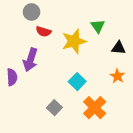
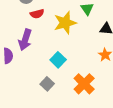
red semicircle: (43, 32) -> (37, 14), turned -32
cyan square: (77, 82) -> (58, 60), moved

